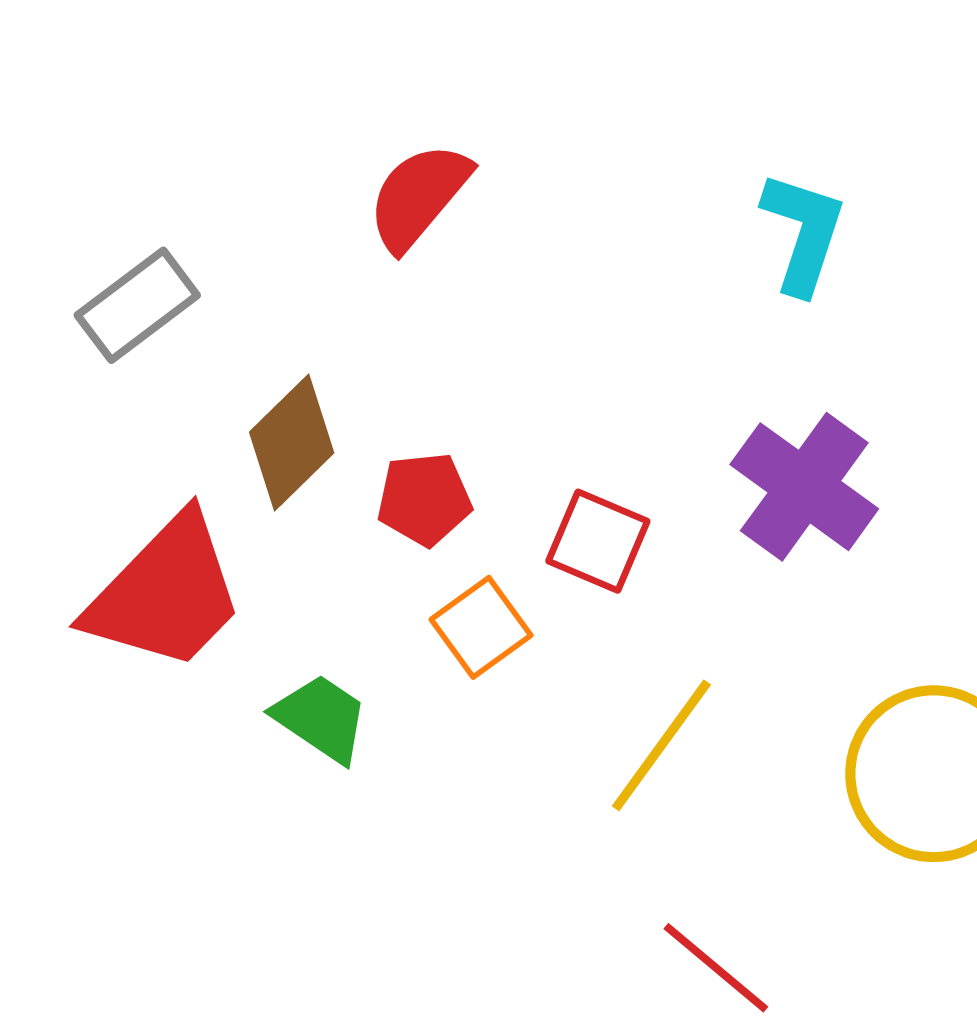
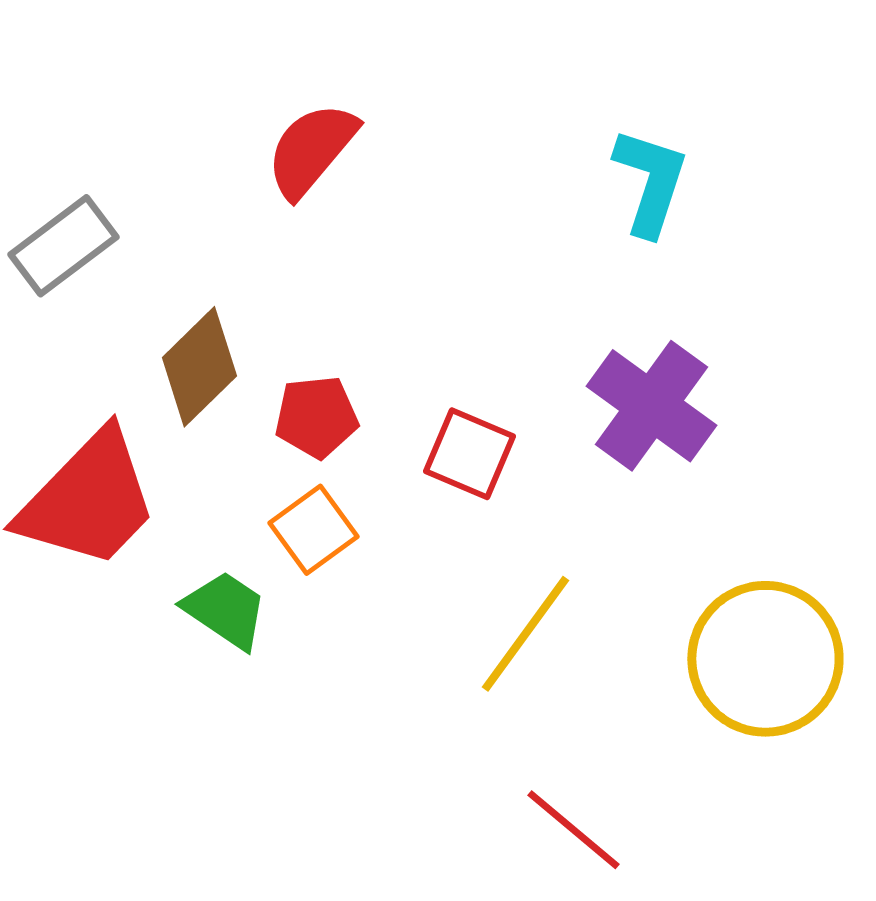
orange square: (481, 627) -> (313, 530), moved

